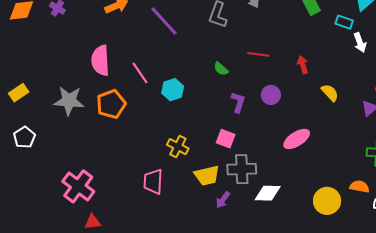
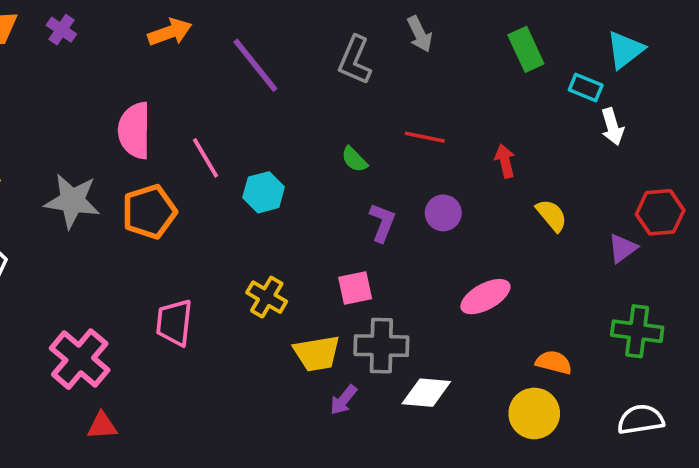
pink square: (226, 139) -> (355, 288), turned -36
pink trapezoid: (153, 182) -> (174, 323), moved
orange semicircle: (359, 187) -> (554, 362), moved

